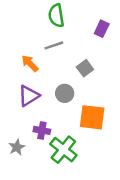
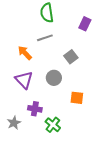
purple triangle: (29, 96) -> (24, 80), turned -42
orange square: (92, 117) -> (77, 98), size x0.6
green cross: (63, 150) -> (53, 125), size x0.7

